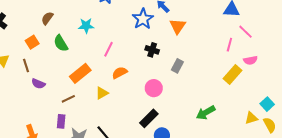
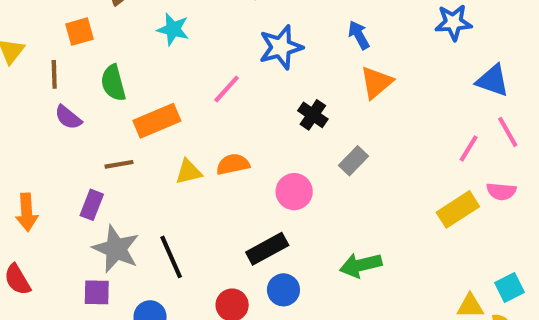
blue star: (143, 19) -> (281, 47), moved
cyan star: (86, 26) -> (173, 29), moved
green semicircle: (61, 43) -> (113, 83), moved
orange semicircle: (120, 73) -> (233, 164), moved
green arrow: (206, 113) -> (361, 265), moved

